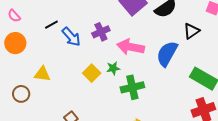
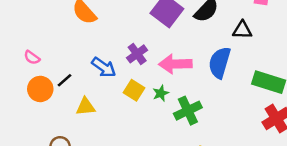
black line: (51, 25) -> (64, 80), moved
black triangle: (191, 31) -> (242, 30), turned 48
yellow square: (92, 73) -> (134, 90), moved
yellow triangle: (42, 74) -> (85, 107), moved

